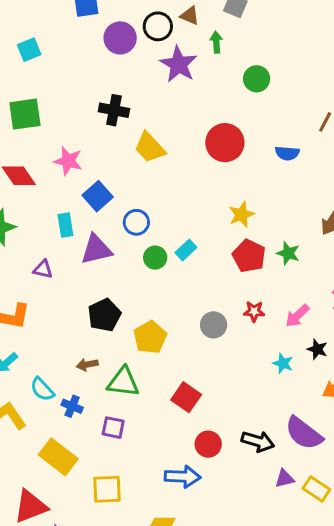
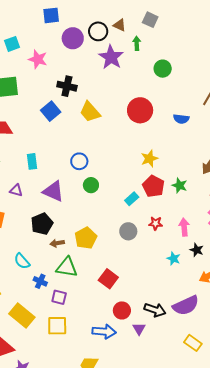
pink star: (68, 161) -> (38, 59), moved
blue square: (98, 196) -> (51, 111), moved
purple triangle: (96, 249) -> (53, 191), moved, turned 35
cyan rectangle: (186, 250) -> (132, 199), moved
black pentagon: (104, 315) -> (42, 224), moved
pink arrow: (297, 316) -> (184, 227), turned 126
brown arrow: (87, 365) -> (57, 243), moved
cyan semicircle: (42, 389) -> (22, 261), moved
blue cross: (72, 406) -> (40, 281), moved
purple semicircle: (304, 433) -> (186, 305), turned -64
purple triangle: (285, 479) -> (139, 329), moved, turned -48
yellow square: (107, 489) -> (57, 326), moved

